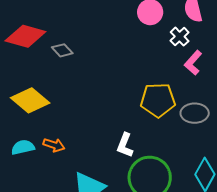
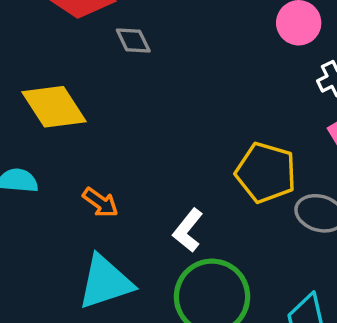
orange arrow: (54, 145) -> (100, 203), moved

